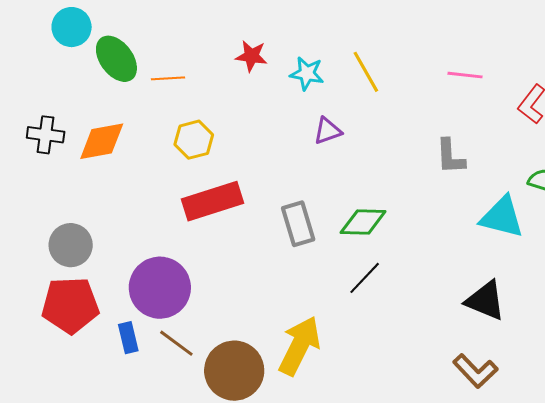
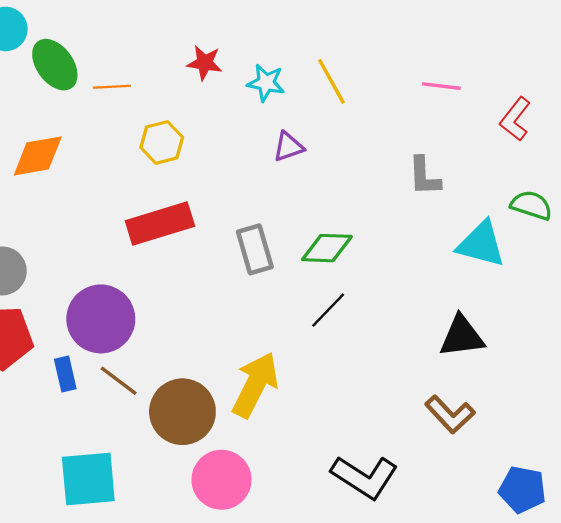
yellow hexagon: (194, 140) -> (162, 142), moved
black triangle: (485, 301) -> (462, 336), turned -30

